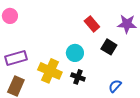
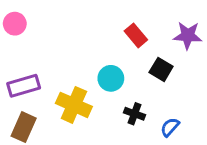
black cross: (78, 77) -> (134, 114), moved

